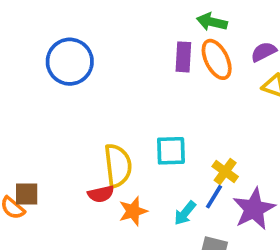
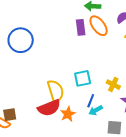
red semicircle: (101, 194) -> (49, 108), size x1.6
blue line: (214, 197) -> (91, 101), moved
cyan arrow: (185, 213) -> (96, 110), turned 32

